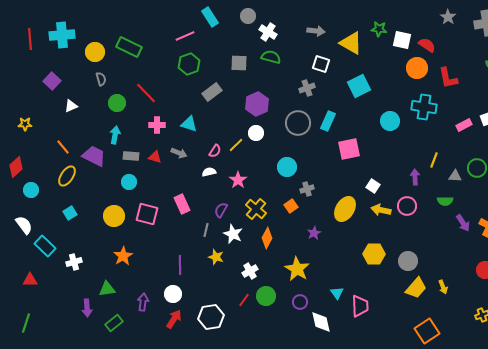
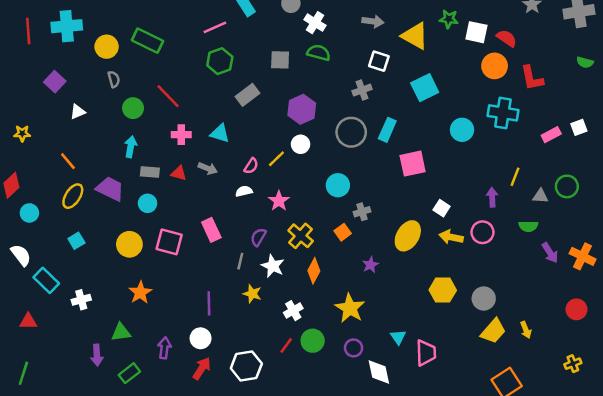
purple trapezoid: (94, 156) -> (110, 189), moved

